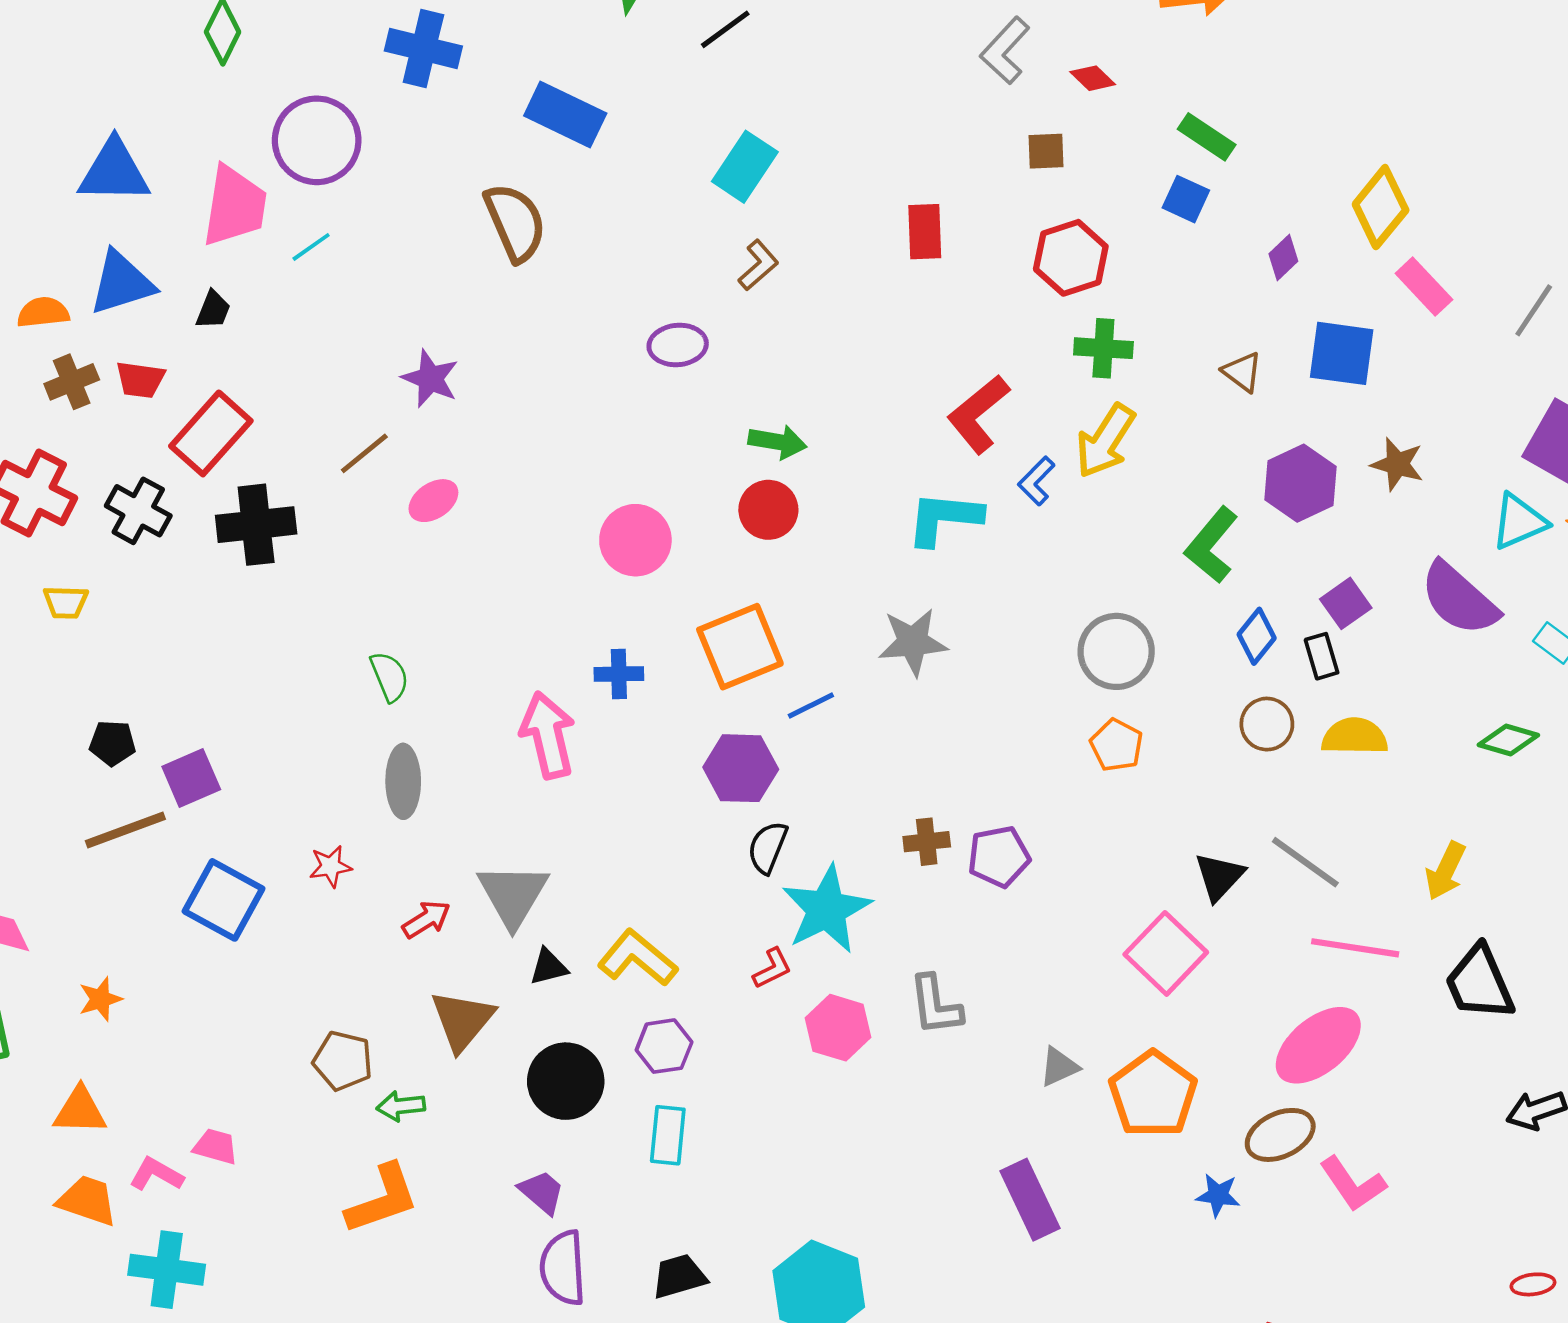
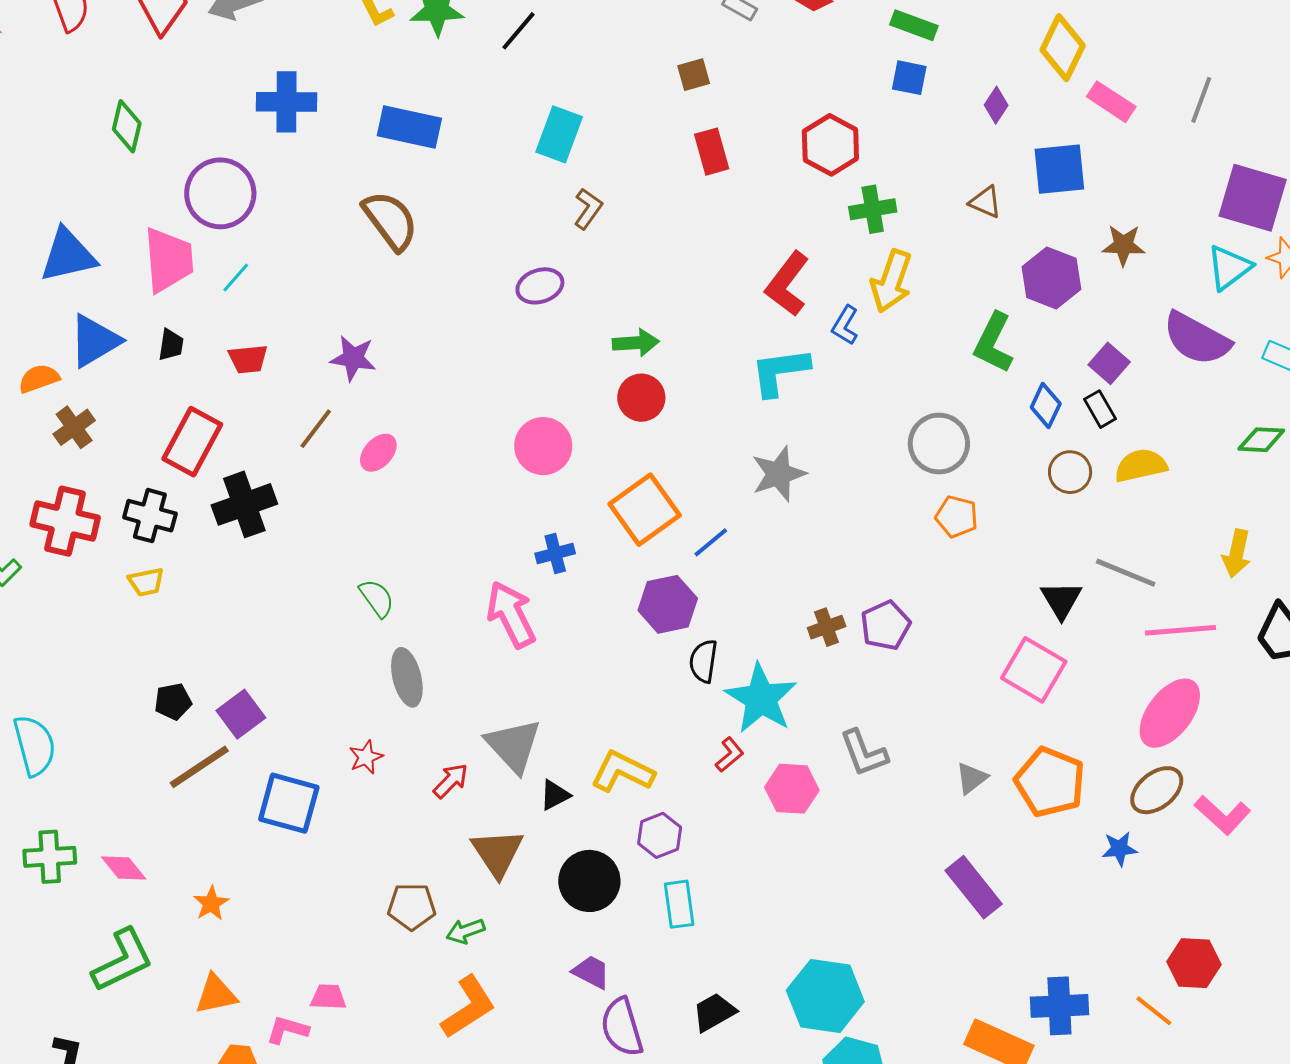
brown square: (1046, 151) -> (694, 75), moved
red trapezoid: (140, 380) -> (248, 359), moved
yellow trapezoid: (66, 602) -> (146, 582), moved

